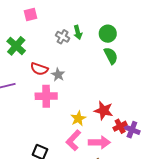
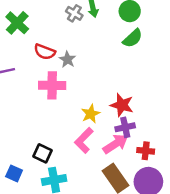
green semicircle: (111, 56) -> (133, 38), turned 72
red cross: (120, 126) -> (146, 151), moved, turned 32
purple cross: (132, 130) -> (125, 127), moved, turned -35
pink arrow: (99, 142) -> (115, 144), turned -35

